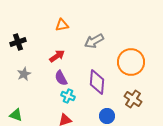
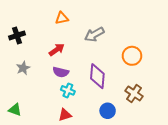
orange circle: (131, 62) -> (132, 56), size x0.7
purple semicircle: (61, 78) -> (61, 72), turned -49

